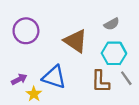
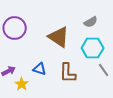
blue triangle: (54, 77) -> (40, 69), size x0.6
brown L-shape: (100, 82) -> (68, 73), moved

